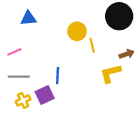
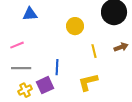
yellow line: (92, 45) -> (94, 51), moved
yellow L-shape: (111, 73) -> (88, 82), moved

